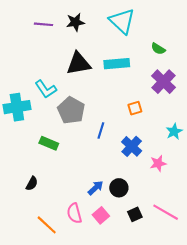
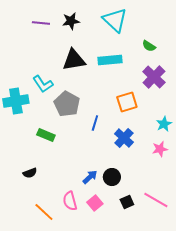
orange square: (135, 108) -> (127, 102), size x1.5
pink star: (158, 163) -> (160, 149), moved
black semicircle: (32, 184) -> (30, 173), turned 40

